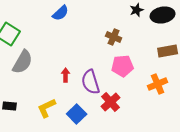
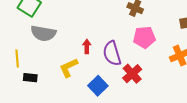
gray semicircle: (23, 62) -> (43, 33), turned 70
yellow L-shape: (47, 108) -> (69, 68), moved

